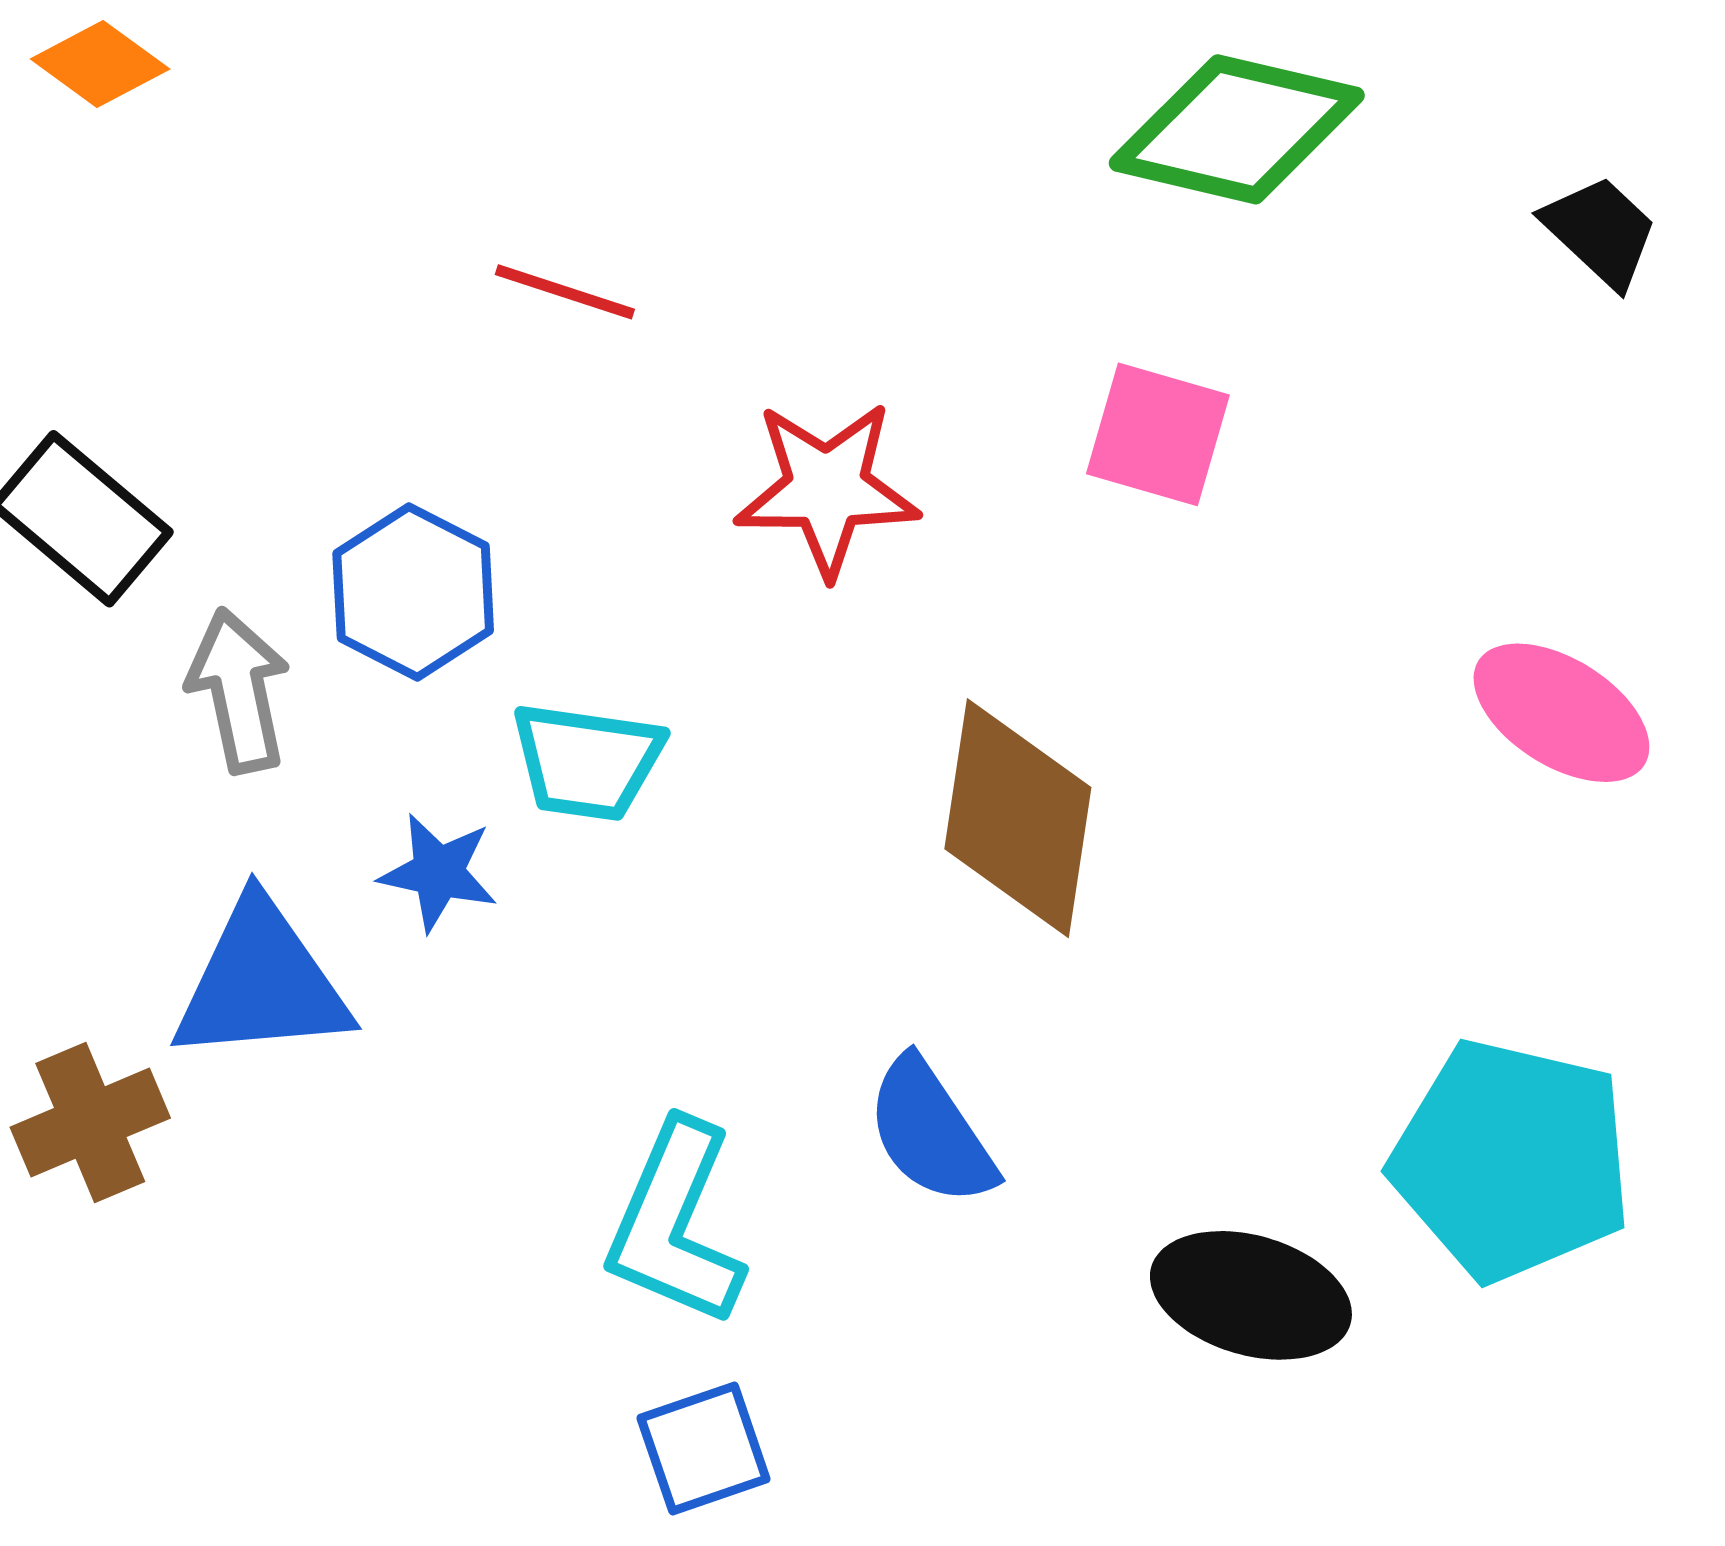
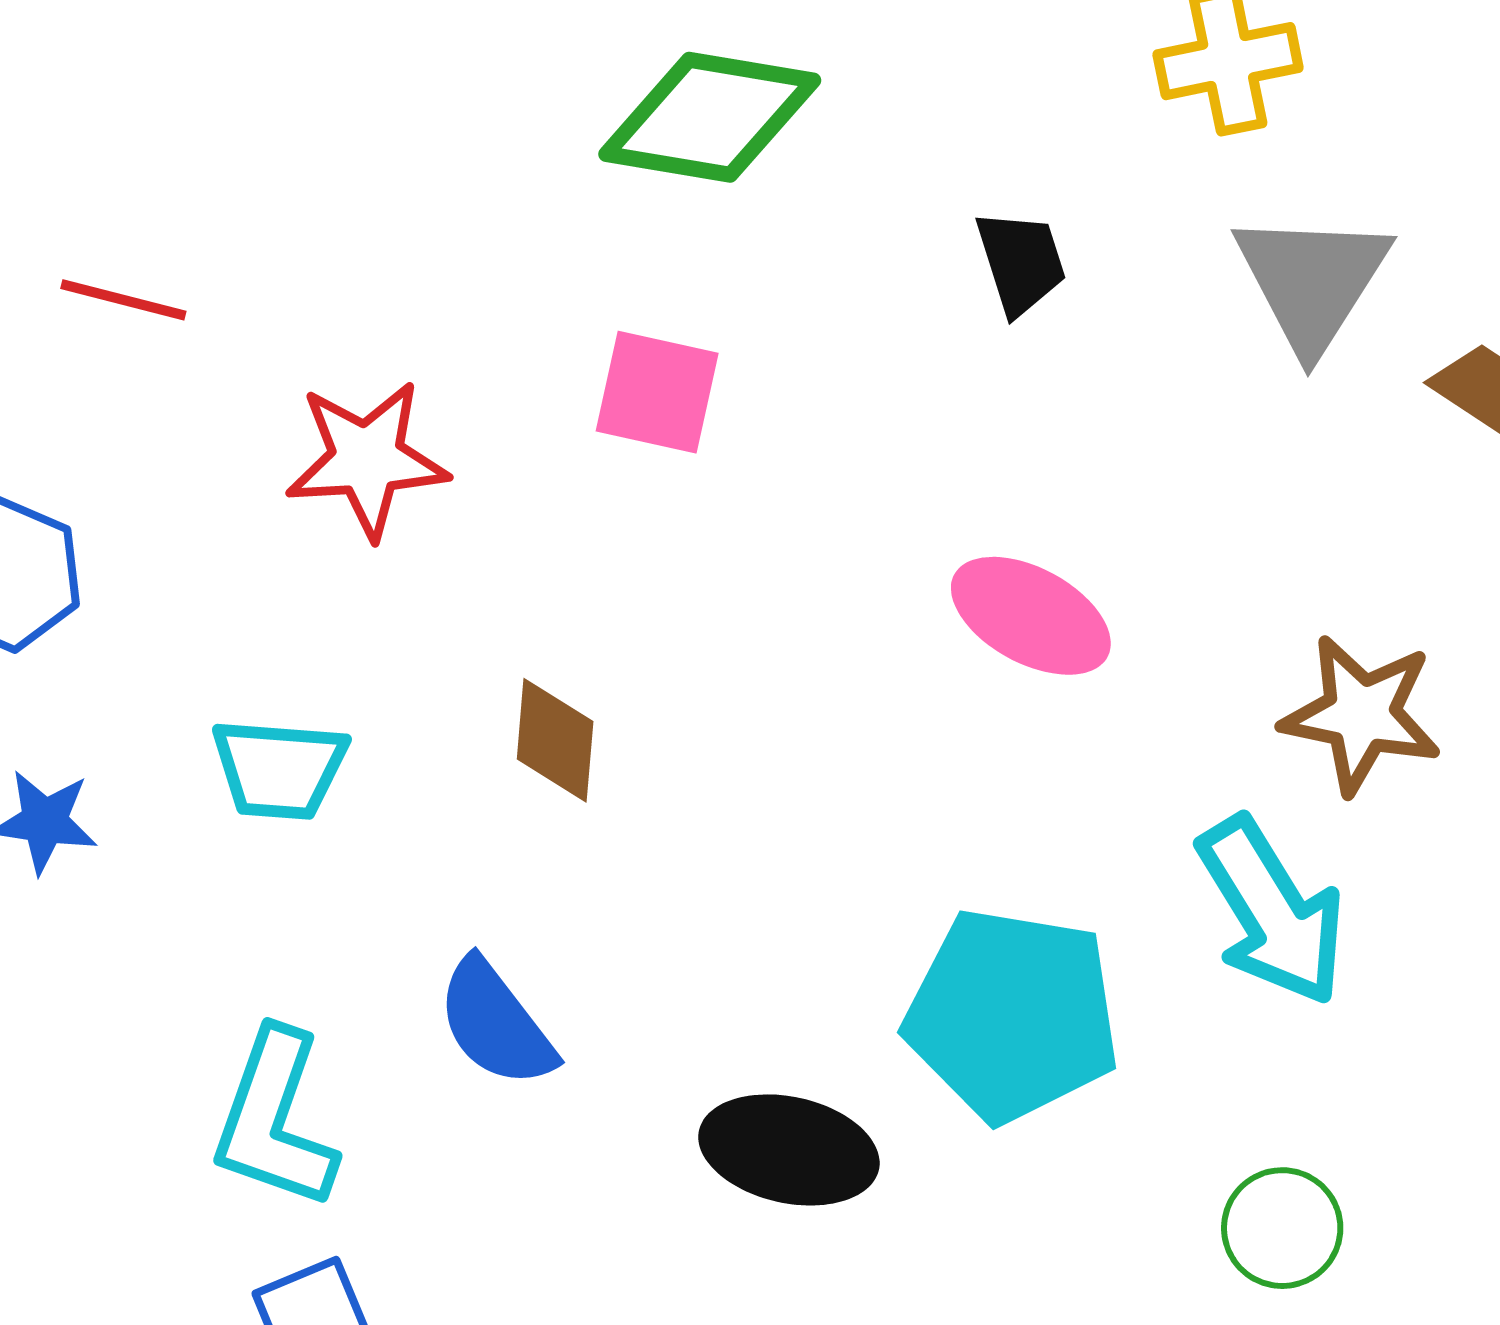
black trapezoid: (1600, 231) -> (1021, 262), moved, turned 33
cyan trapezoid: (587, 761) -> (279, 769), moved
brown diamond: (1018, 818) -> (555, 740), size x0.6

